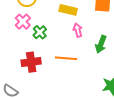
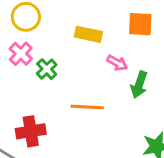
pink arrow: (78, 30) -> (117, 63), moved, turned 136
red cross: (31, 62) -> (31, 131), moved

